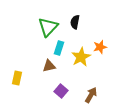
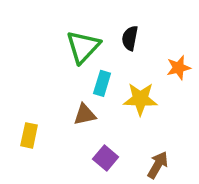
orange star: (100, 47) -> (179, 68), moved
yellow star: (81, 57) -> (140, 99), turned 30

